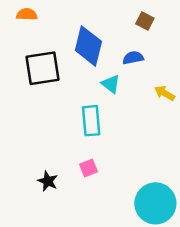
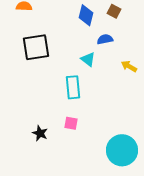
blue diamond: (88, 46) -> (86, 15), moved, size x0.7
pink square: (88, 168) -> (71, 123), turned 32

